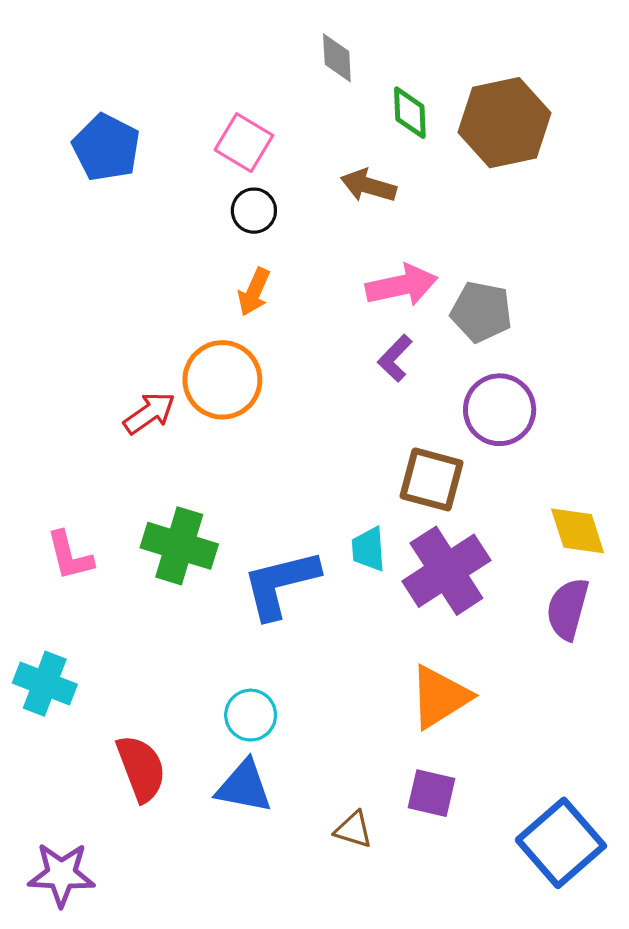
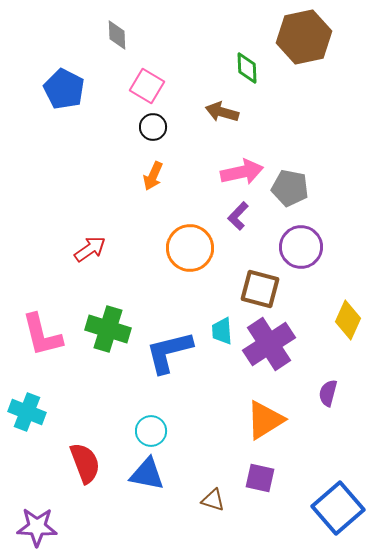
gray diamond: (337, 58) -> (117, 35), moved
brown hexagon: (505, 123) -> (304, 37), moved
orange circle: (222, 380) -> (190, 248), moved
yellow diamond: (578, 531) -> (348, 320), turned 42
pink L-shape: (70, 556) -> (42, 335), size x1.4
purple semicircle: (568, 609) -> (328, 393), moved, size x0.7

